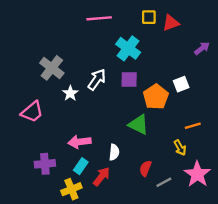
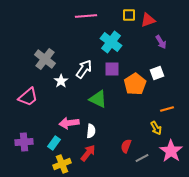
purple arrow: (202, 48) -> (161, 42), moved, turned 96
green triangle: (138, 125) -> (98, 99), moved
white semicircle: (114, 152) -> (91, 131), moved
purple cross: (45, 164) -> (24, 142), moved
cyan rectangle: (81, 166) -> (54, 143), moved

